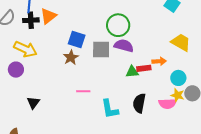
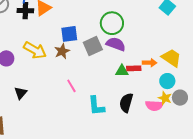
blue square: (77, 40) -> (69, 34), turned -30
yellow trapezoid: (181, 42) -> (171, 58), moved
yellow arrow: (25, 49) -> (35, 50), moved
gray square: (101, 50) -> (93, 46), turned -30
pink line: (83, 91) -> (71, 86), turned 56

